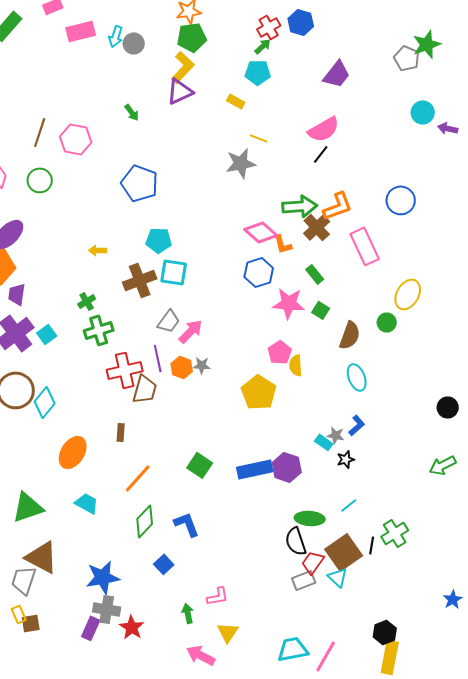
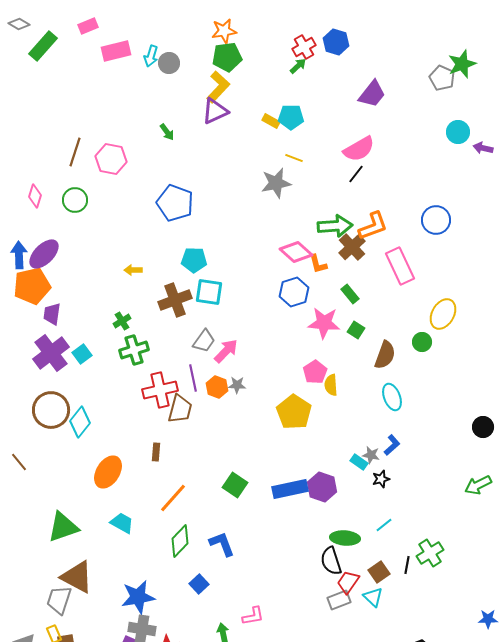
cyan pentagon: (258, 72) -> (291, 117), moved
brown square: (344, 552) -> (379, 572), size x0.6
blue star: (453, 599) -> (488, 619), turned 30

